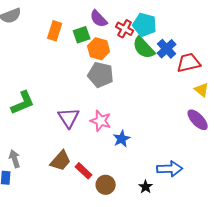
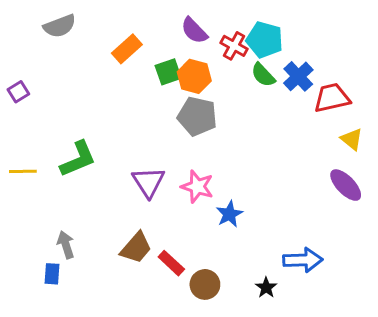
orange rectangle: (55, 31) -> (127, 49), turned 30
green square: (82, 35) -> (168, 72), moved
green semicircle: (144, 48) -> (263, 75), size x0.7

